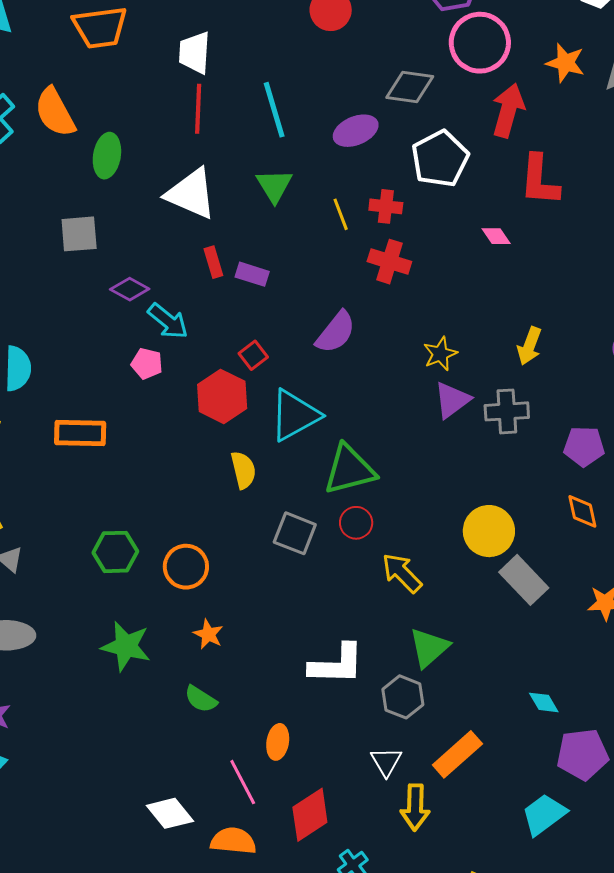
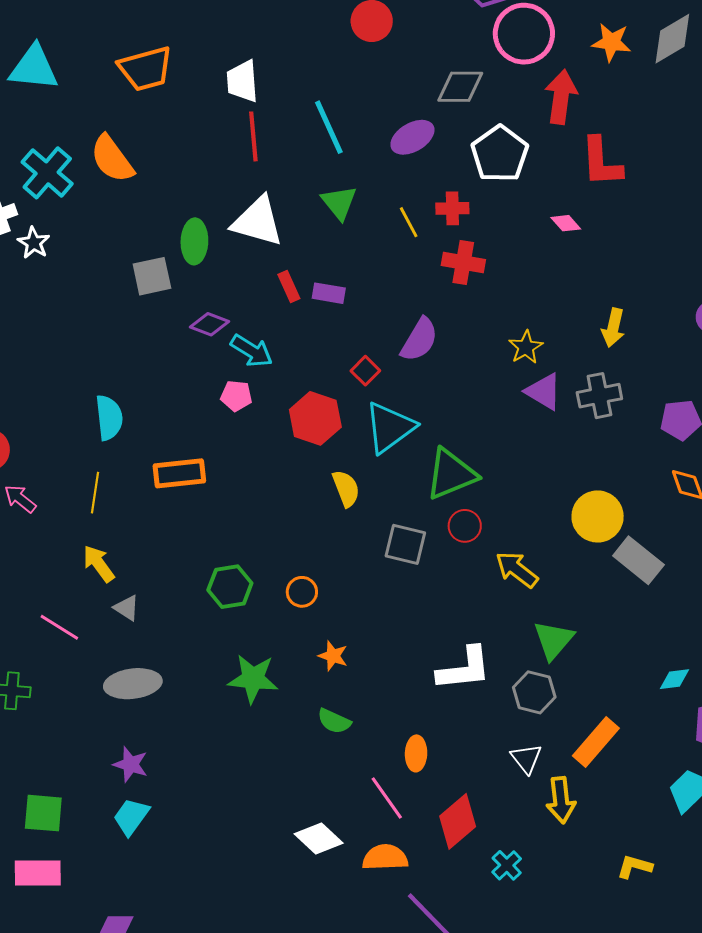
green ellipse: (107, 156) -> (194, 241), moved
red square: (253, 355) -> (365, 371), moved
purple triangle: (452, 400) -> (544, 392), turned -45
orange circle: (186, 567) -> (302, 592), size x0.7
cyan diamond: (544, 702) -> (675, 679), turned -60

